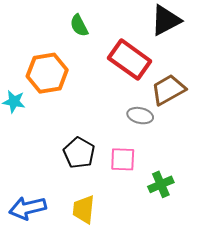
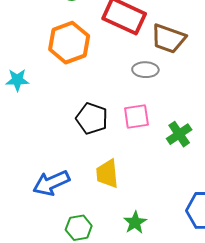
orange hexagon: (47, 73) -> (69, 43), moved
brown trapezoid: (168, 90) -> (168, 39), turned -120

